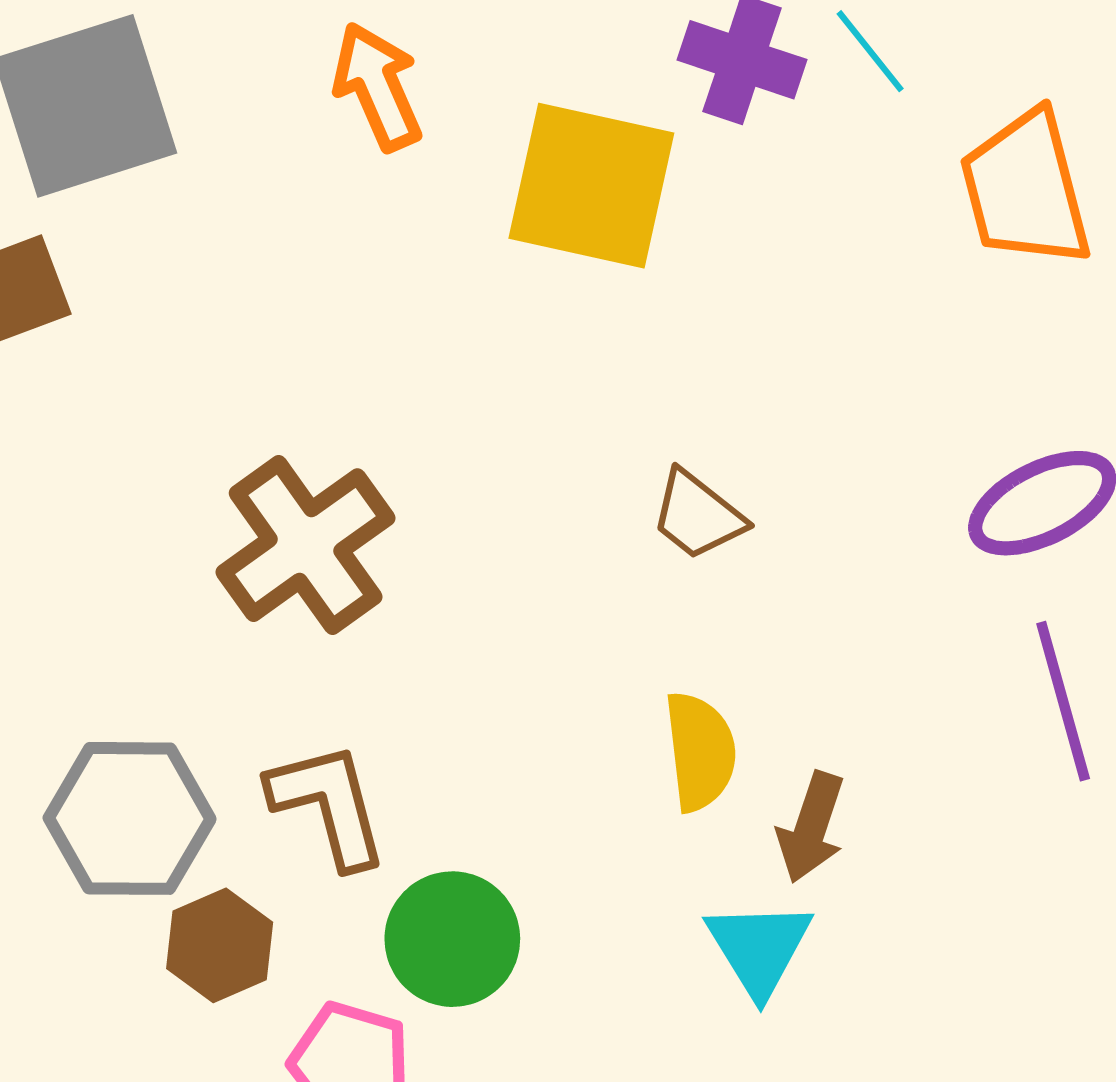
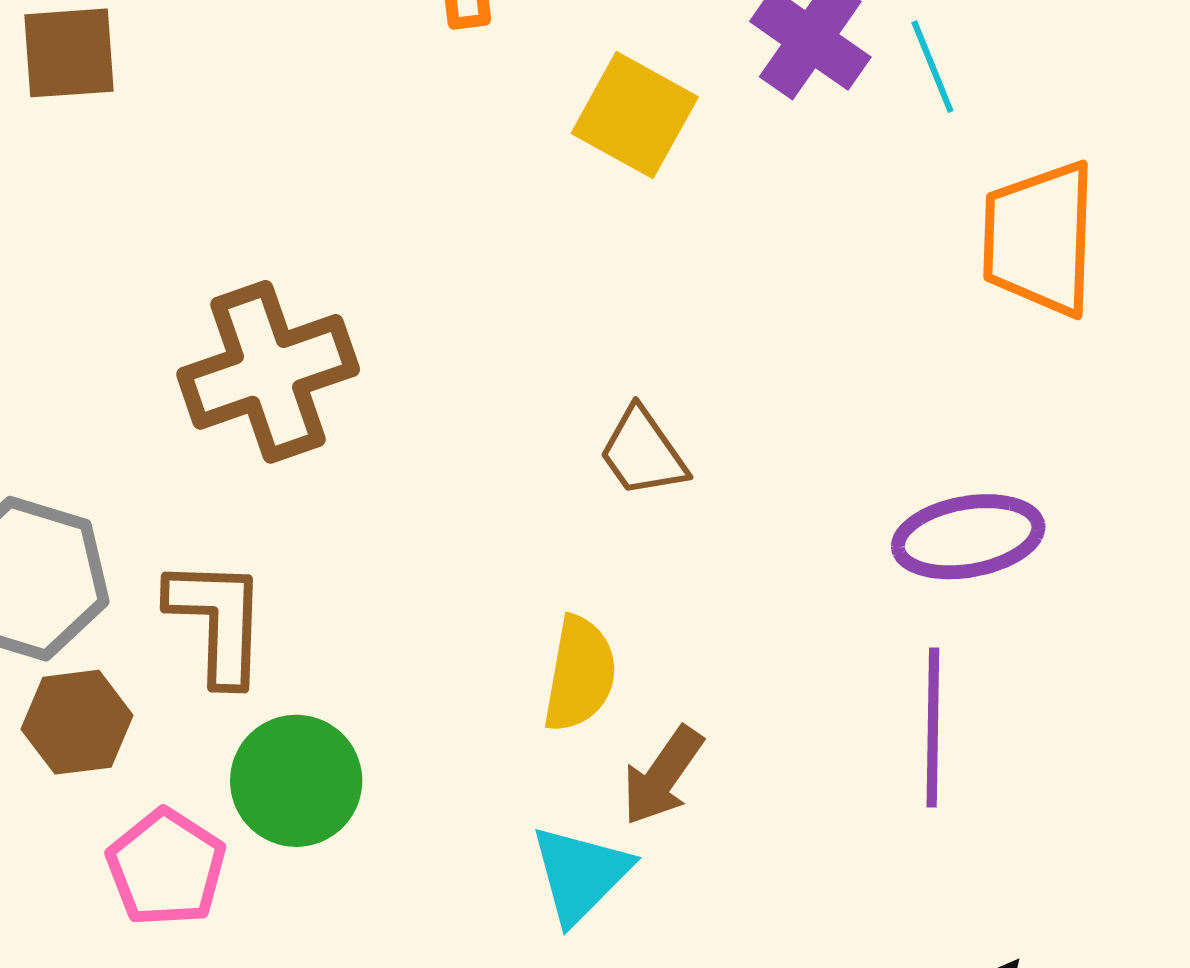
yellow square: (591, 186) -> (635, 115), size x0.7

